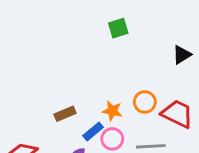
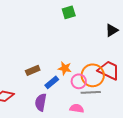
orange circle: (145, 102) -> (93, 75), moved, size x1.5
pink circle: (112, 139) -> (79, 81), moved

